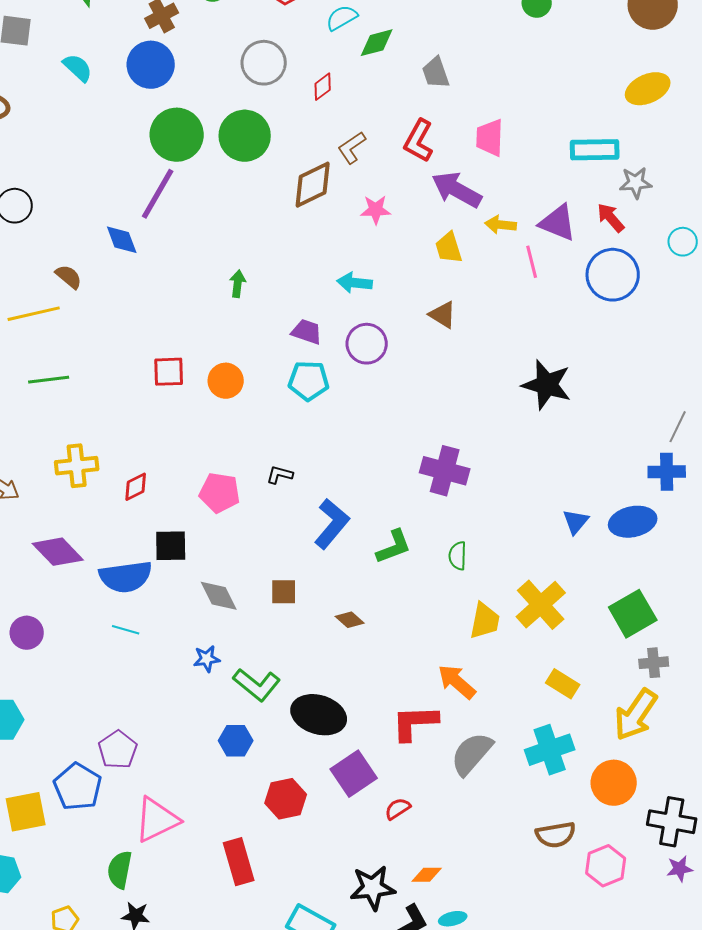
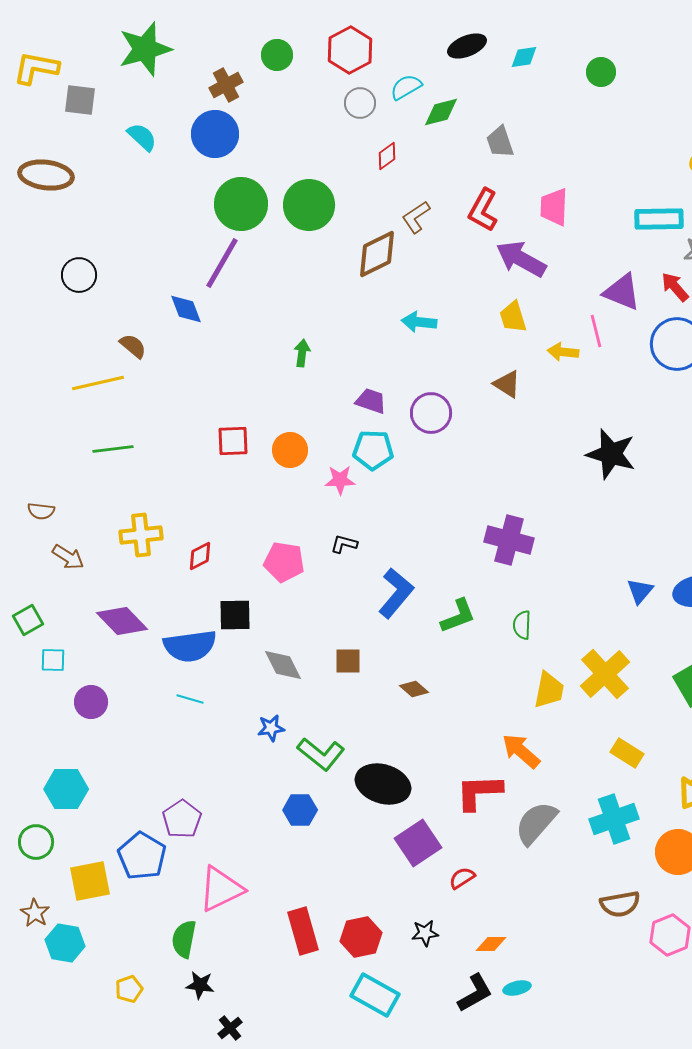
gray circle: (264, 63) -> (360, 103), moved, size x0.7
pink star: (376, 210) -> (340, 480), moved
yellow arrow: (501, 225) -> (563, 352), moved
cyan arrow: (355, 283) -> (419, 322), moved
red hexagon: (286, 799) -> (361, 937), moved
black star: (373, 888) -> (425, 933), moved, size x0.6

